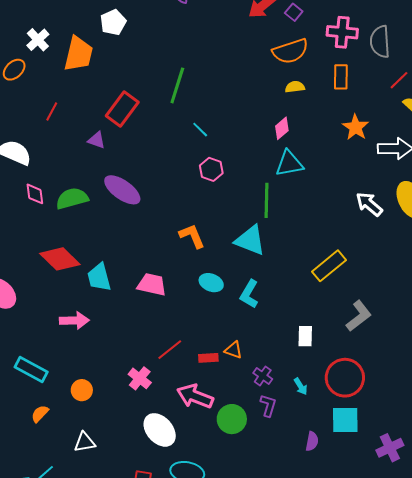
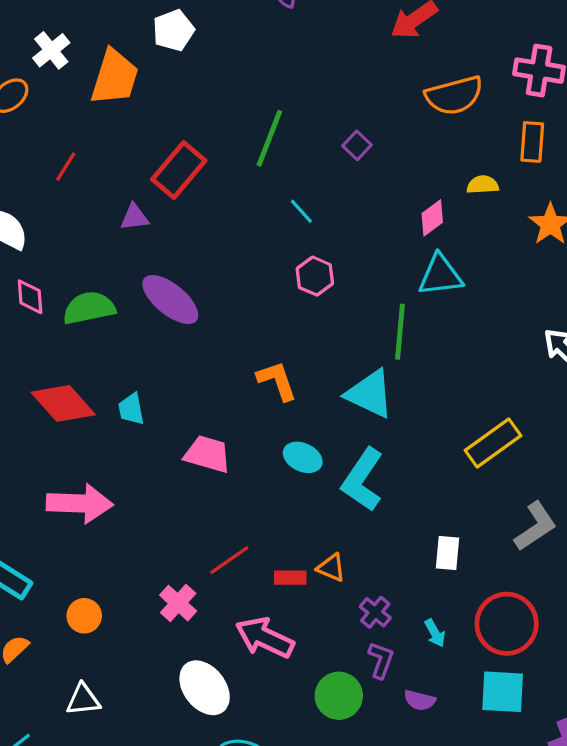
purple square: (294, 12) -> (357, 145), moved
yellow semicircle: (295, 87) -> (483, 185), moved
purple triangle: (97, 140) -> (134, 217), turned -30
cyan trapezoid: (99, 277) -> (131, 409), moved, size x0.7
cyan L-shape: (249, 294) -> (363, 480), size x1.4
pink arrow: (74, 320) -> (80, 503), size x1.4
green circle: (232, 419) -> (339, 696), moved
purple semicircle: (312, 441) -> (420, 700), moved, turned 90

